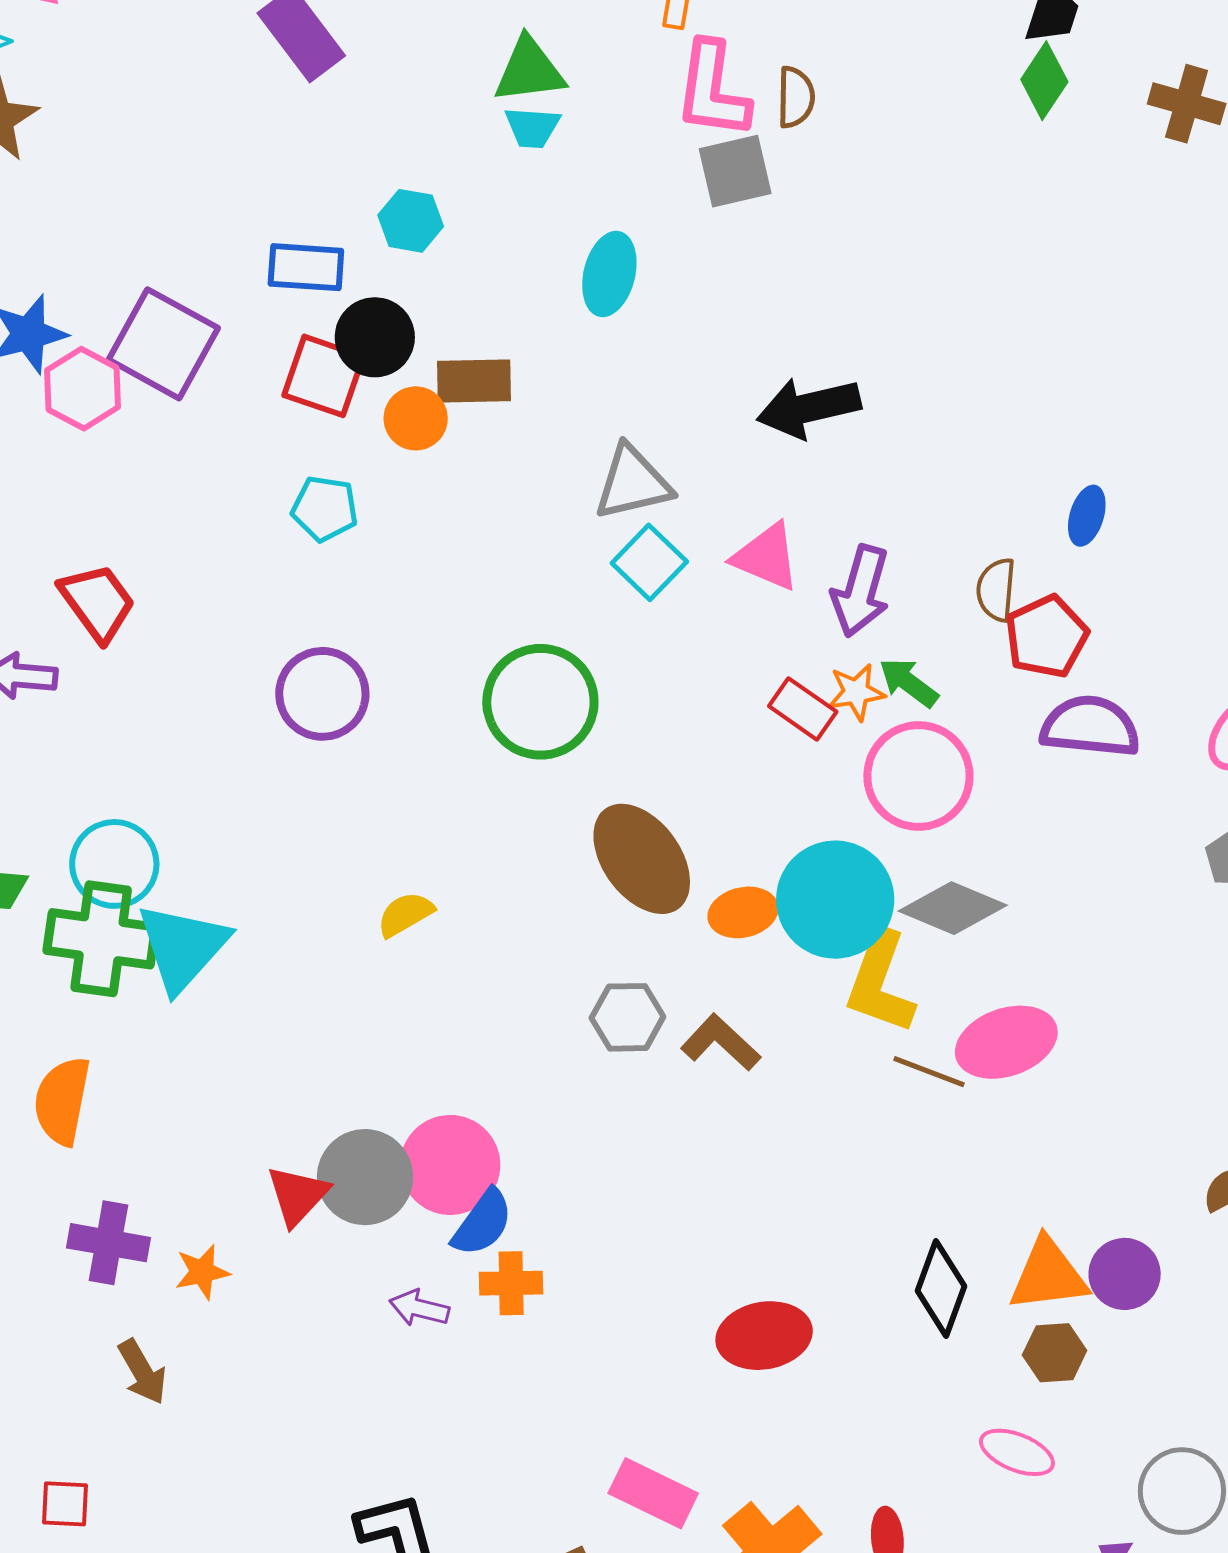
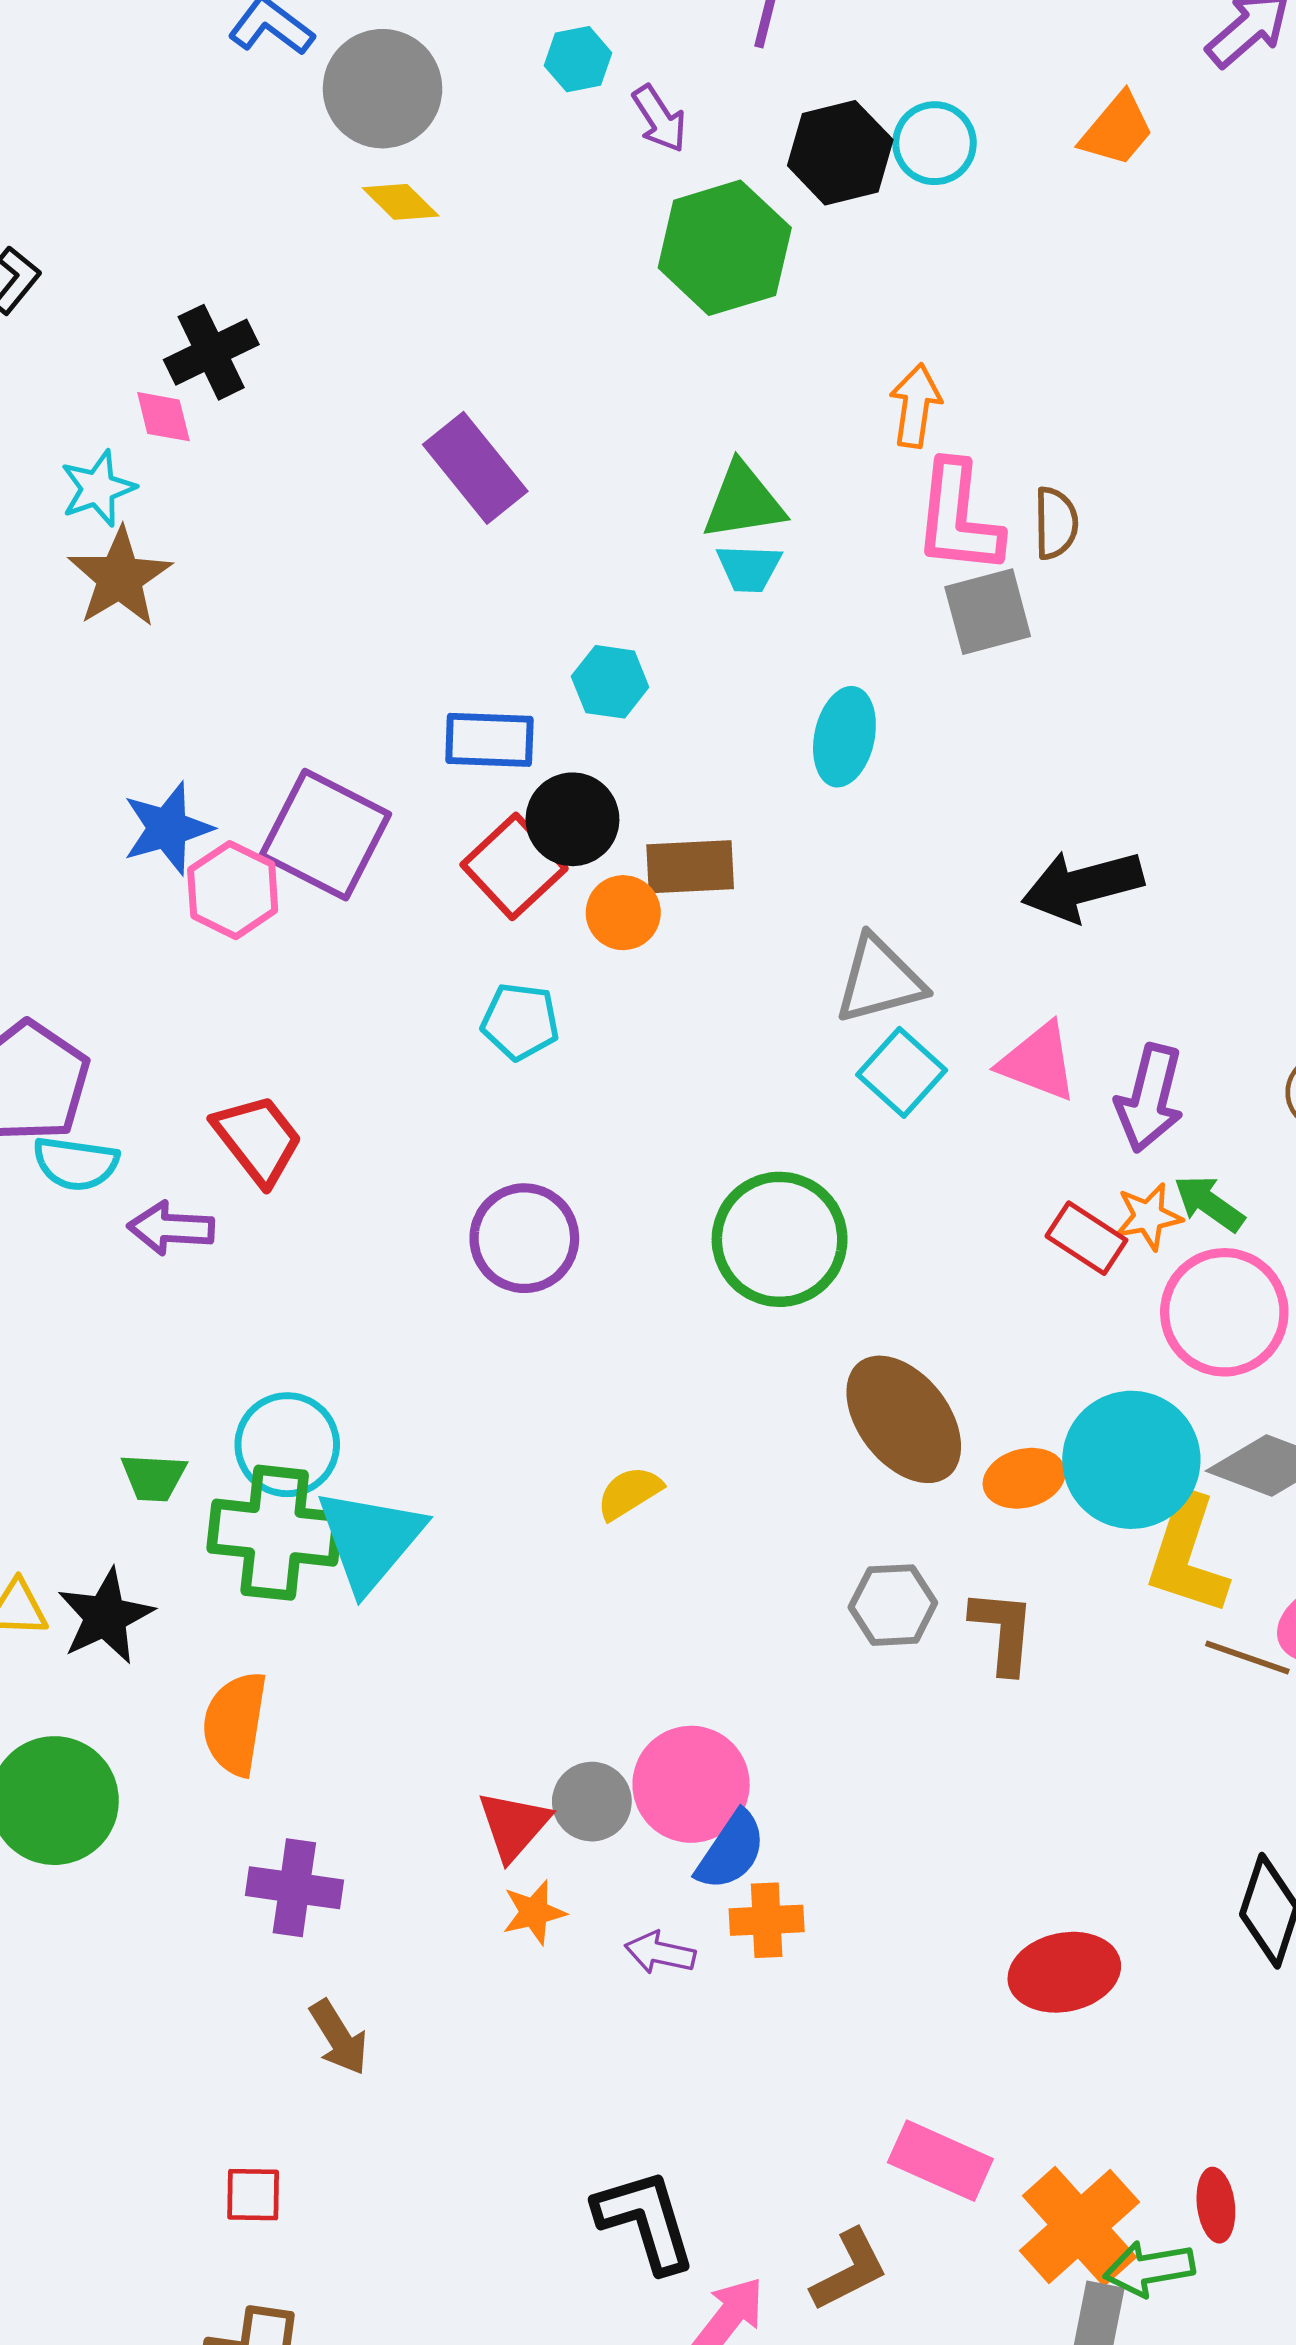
red square: (324, 376) -> (514, 866), turned 30
brown L-shape: (721, 1043) -> (1003, 1631), turned 54
gray circle: (365, 1177) -> (592, 1802), size x0.7
orange star: (202, 1272) -> (534, 1912), moved

